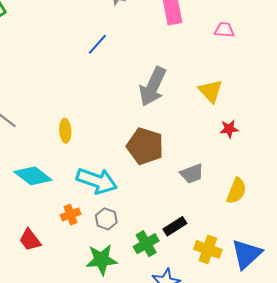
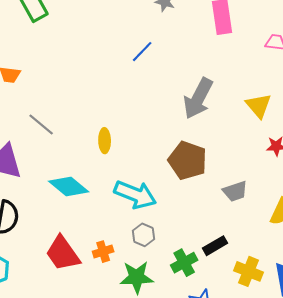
orange cross: (71, 215) -> (103, 252), moved
red trapezoid: (30, 240) -> (63, 253), size x1.5

